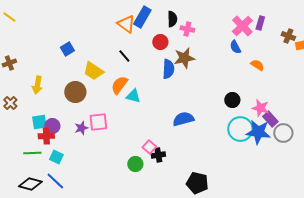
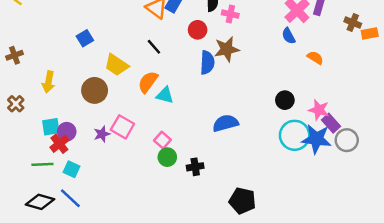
pink square: (98, 122) -> (122, 127), turned 36
red cross: (46, 136) -> (59, 144), turned -35
pink square: (149, 147) -> (162, 140), moved
green circle: (135, 164) -> (167, 157), moved

